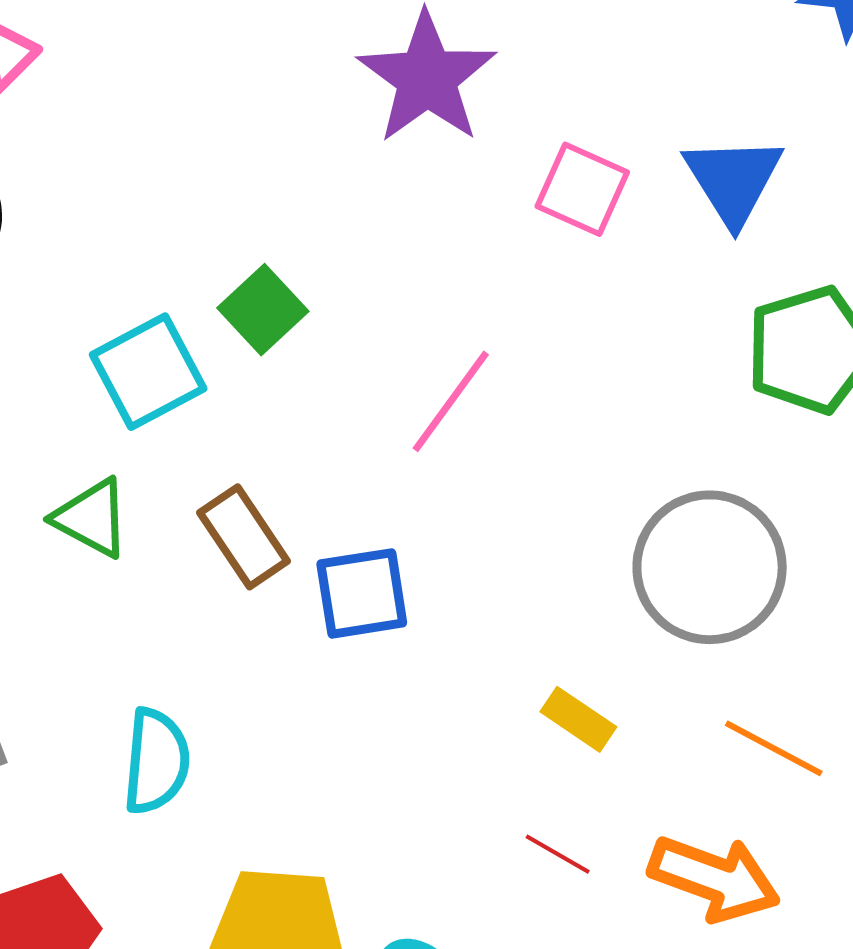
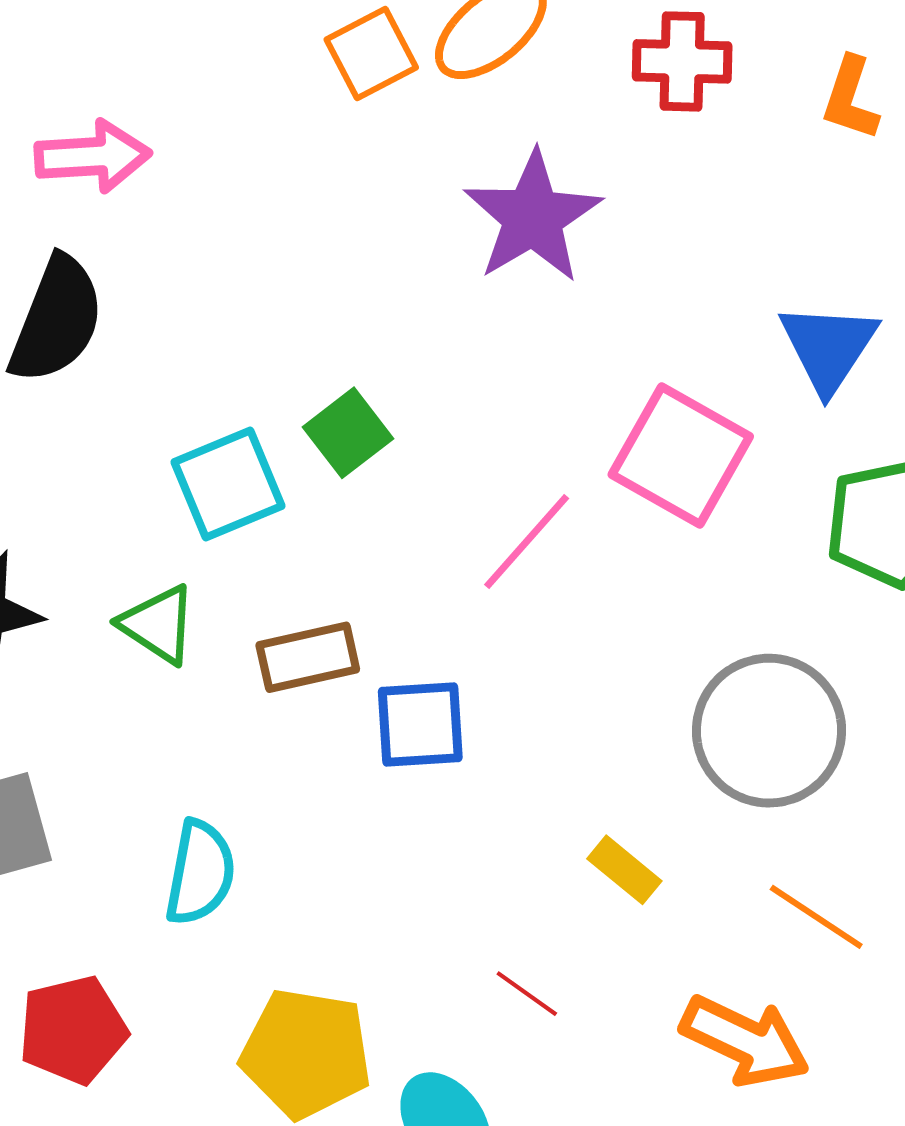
pink square: (582, 189) -> (681, 455), moved, size x1.5
brown rectangle: (244, 537) -> (308, 657), turned -74
red line: (558, 854) -> (527, 994), moved

